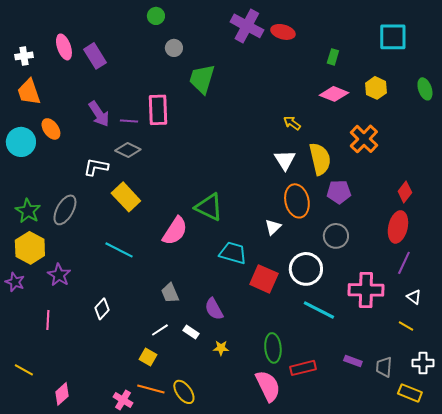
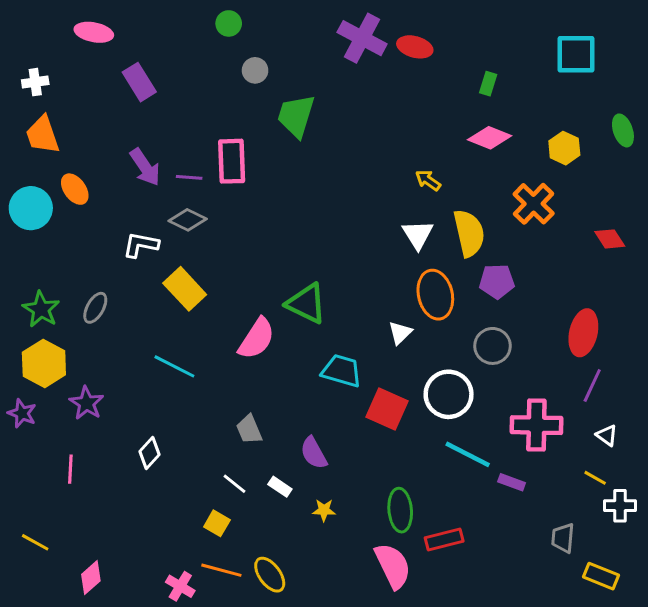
pink ellipse: (64, 47) -> (94, 32), moved, turned -60
yellow hexagon: (376, 88) -> (564, 148), moved
red diamond: (405, 192) -> (610, 239), moved, turned -70
gray ellipse: (65, 210) -> (95, 308), size x0.7
white line: (160, 330) -> (235, 484), turned 72
purple rectangle: (353, 361) -> (512, 482), moved
white cross: (423, 363) -> (620, 506), moved

